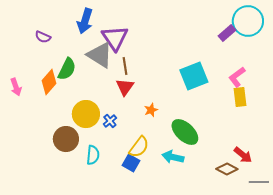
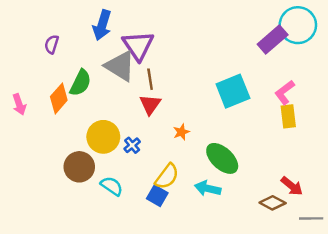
purple rectangle: (227, 33) -> (273, 40), size x1.4
purple semicircle: (43, 37) -> (52, 44), turned 84
cyan semicircle: (93, 155) -> (112, 186), turned -60

